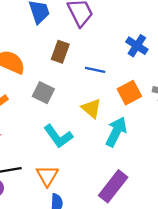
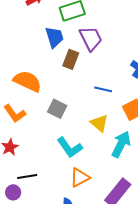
brown rectangle: (60, 52) -> (71, 59), moved
orange triangle: (47, 176) -> (80, 178), moved, turned 30

